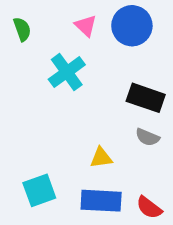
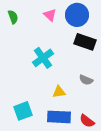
cyan cross: (67, 72) -> (43, 58), moved
black rectangle: (146, 98) -> (85, 42), moved

